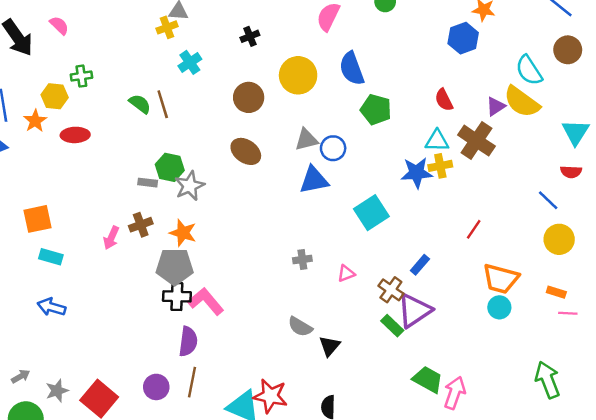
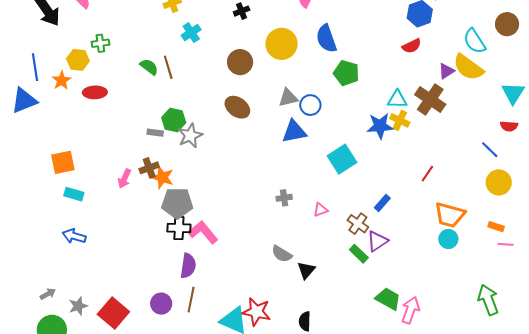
red semicircle: (444, 100) -> (412, 46), moved, turned -90
yellow cross: (440, 166) -> (400, 120), turned 36
orange star: (183, 233) -> (162, 177), moved
purple triangle: (414, 310) -> (377, 241), size x0.7

